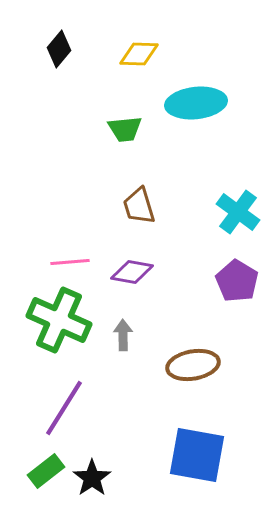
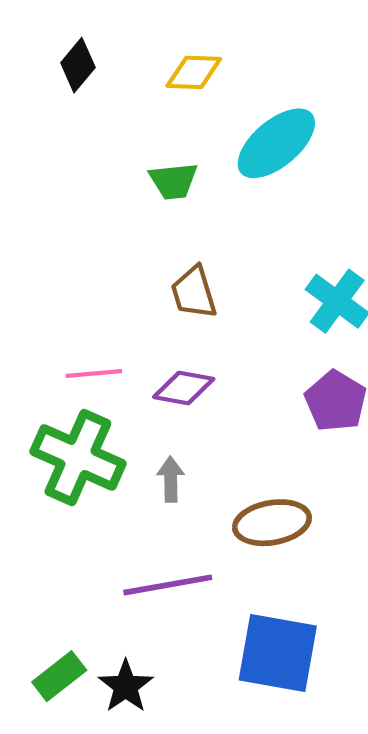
cyan ellipse: (196, 103) -> (276, 143), turned -34
purple line: (64, 408) -> (168, 585), moved, turned 48

